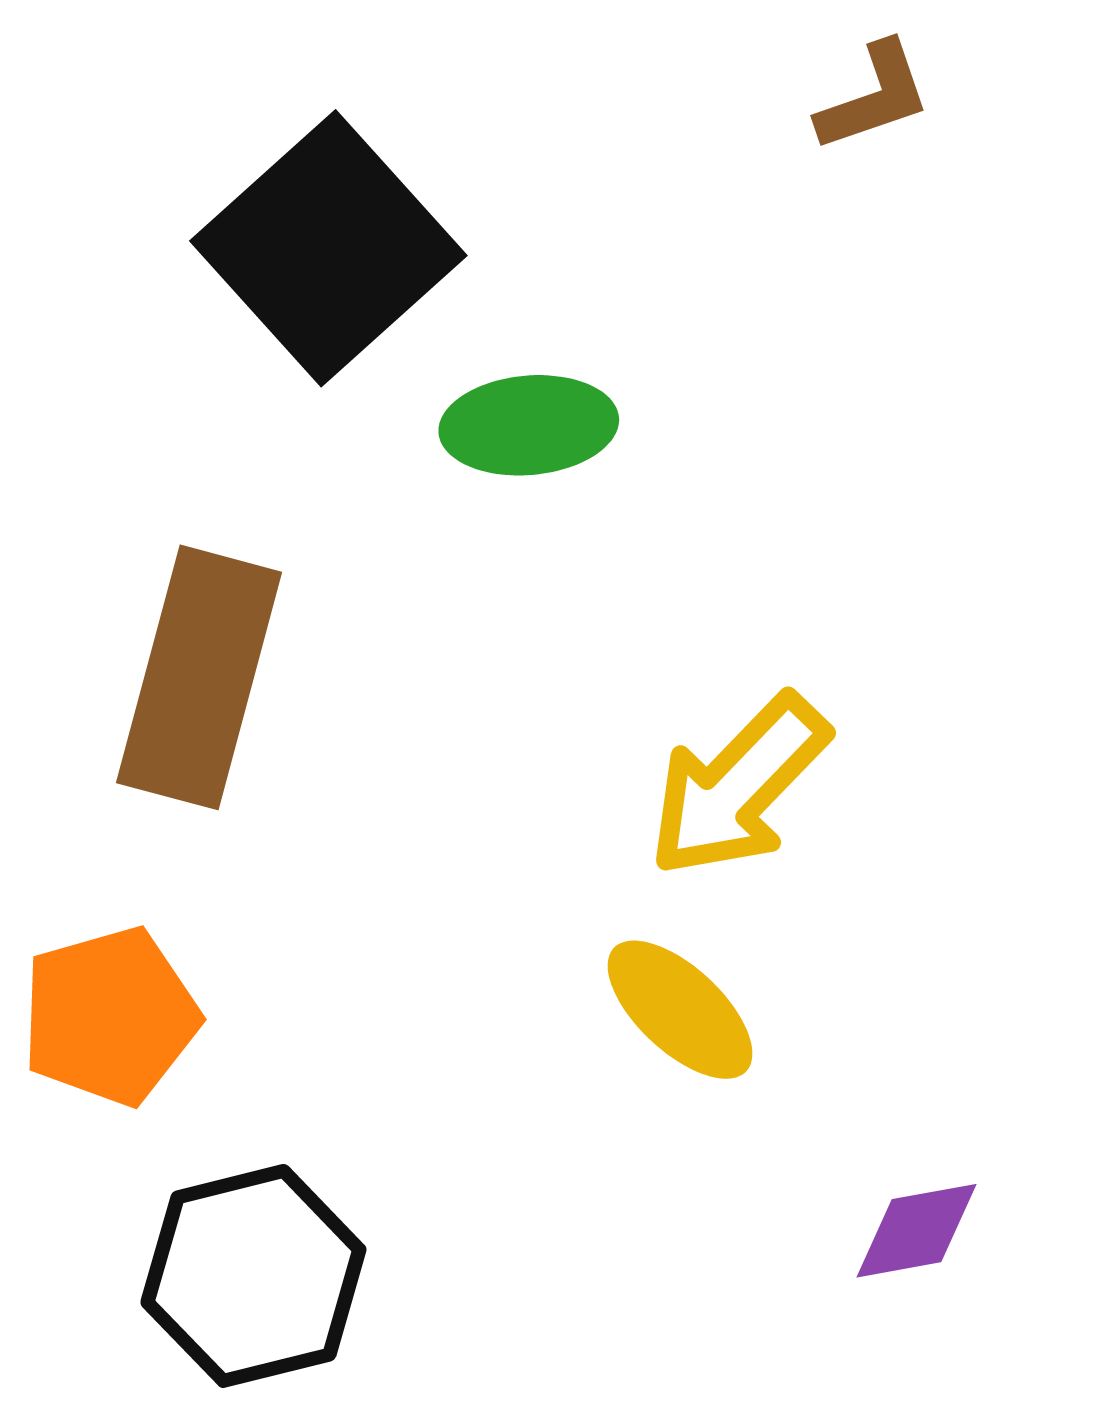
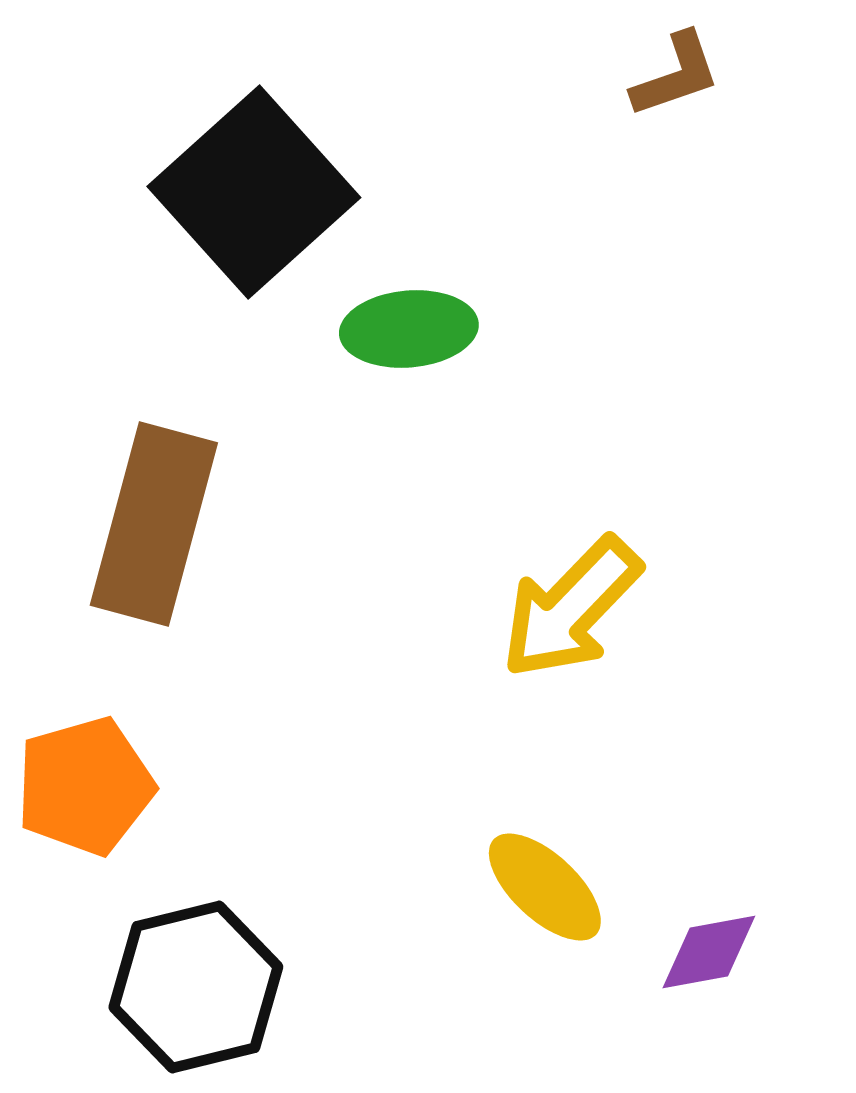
yellow ellipse: (680, 1010) -> (545, 887), moved

